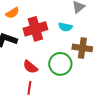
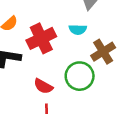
brown cross: (82, 48) -> (103, 52), turned -30

